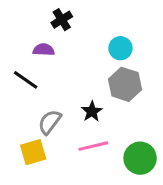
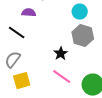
gray semicircle: (50, 122) -> (13, 60), moved
pink line: (93, 146) -> (62, 77), turned 48

